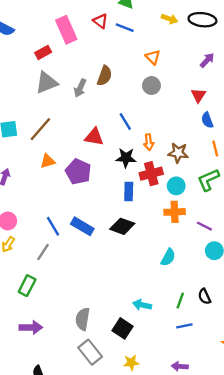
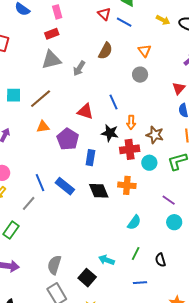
pink rectangle: (66, 30) -> (57, 12), moved, size x0.6
brown semicircle: (105, 76) -> (105, 51), moved
blue rectangle: (129, 191) -> (90, 158), moved
orange cross: (175, 212) -> (127, 185), moved
black diamond: (122, 226) -> (99, 191), turned 40
green line: (180, 300) -> (136, 253), moved

